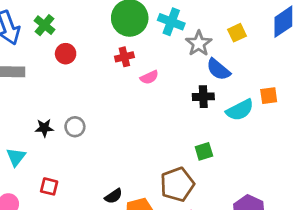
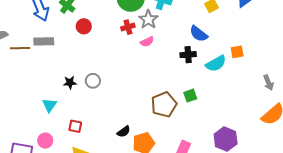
gray star: (199, 43) -> (148, 19), moved
brown pentagon: (177, 184) -> (164, 105), moved

